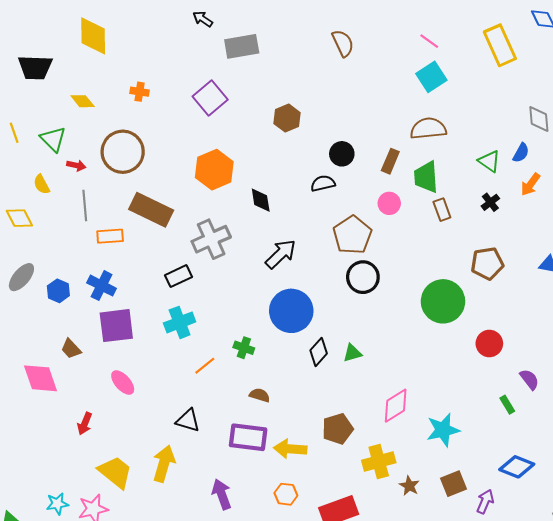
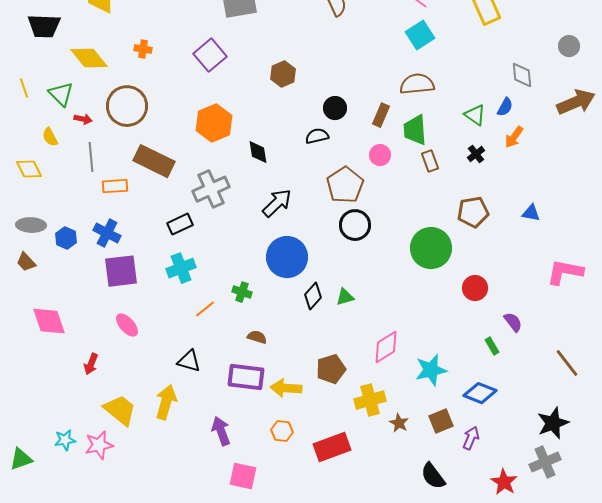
yellow diamond: (83, 101) -> (89, 58), size x1.6
gray ellipse: (21, 277) -> (31, 225), turned 52
brown trapezoid: (71, 349) -> (26, 262), moved
blue diamond: (517, 467) -> (480, 393), moved

